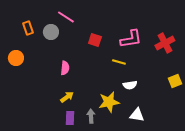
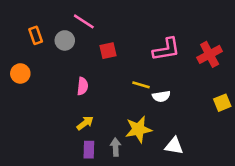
red square: (95, 40) -> (108, 51), moved, turned -32
yellow line: (119, 62) -> (141, 85), moved
white semicircle: (130, 85) -> (161, 96), moved

